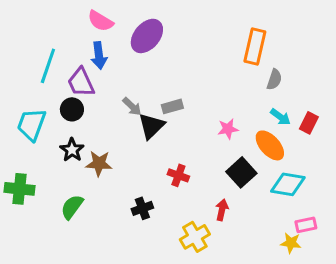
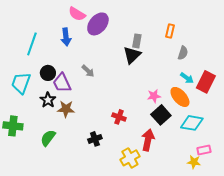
pink semicircle: (100, 21) -> (77, 14), moved
orange rectangle: (255, 46) -> (170, 31), size x0.6
purple trapezoid: (81, 82) -> (62, 83), moved
gray rectangle: (172, 106) -> (137, 41), moved, turned -64
red rectangle: (309, 123) -> (206, 82), size x1.5
black triangle: (151, 126) -> (132, 55), moved
pink star: (228, 129) -> (154, 96), moved
red arrow: (222, 210) -> (148, 140), size x1.5

